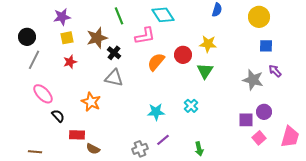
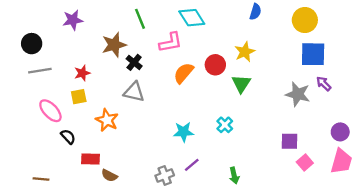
yellow square: (67, 38) -> (79, 97), moved
yellow star: (208, 44) -> (245, 52), turned -30
blue square: (266, 46) -> (313, 54), size x1.6
gray line: (34, 60) -> (40, 71), turned 54
purple circle: (264, 112) -> (340, 132), moved

